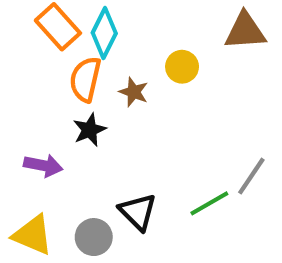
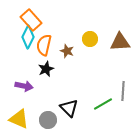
brown triangle: (245, 31) -> (120, 42), moved
cyan diamond: (104, 33) -> (28, 37), moved
gray line: (251, 176) -> (123, 91), turned -30

